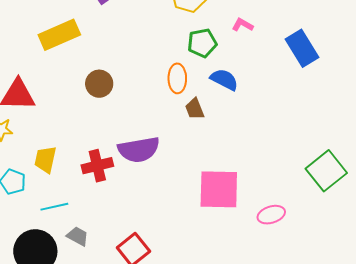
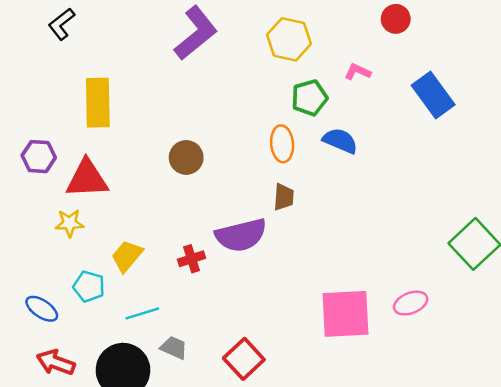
yellow rectangle: (59, 35) -> (98, 103), moved, turned -63
brown trapezoid: (195, 109) -> (284, 197), moved, turned -150
yellow trapezoid: (45, 159) -> (127, 256), turned 32
red cross: (97, 166) -> (191, 259), size x0.7
pink square: (219, 189) -> (346, 314), moved

